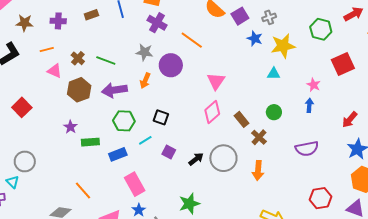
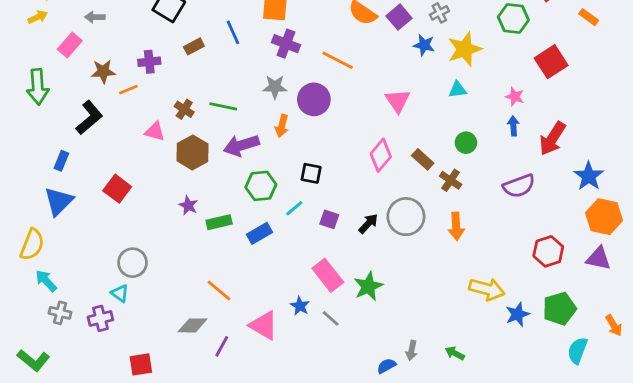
orange line: (47, 50) -> (128, 90), moved
pink triangle: (216, 81) -> (398, 101), moved
red arrow: (350, 120) -> (552, 138), moved, size x1.4
pink rectangle: (135, 184) -> (328, 275), moved

